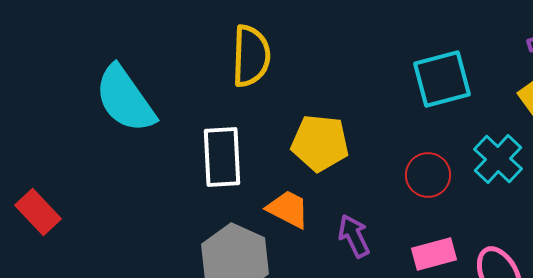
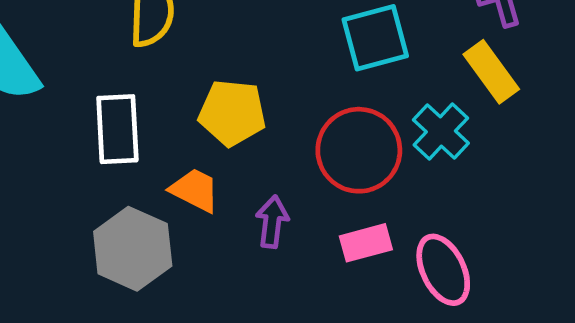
red circle: (428, 175) -> (359, 150), size x1.6
purple arrow: (354, 236) -> (272, 222), turned 33

